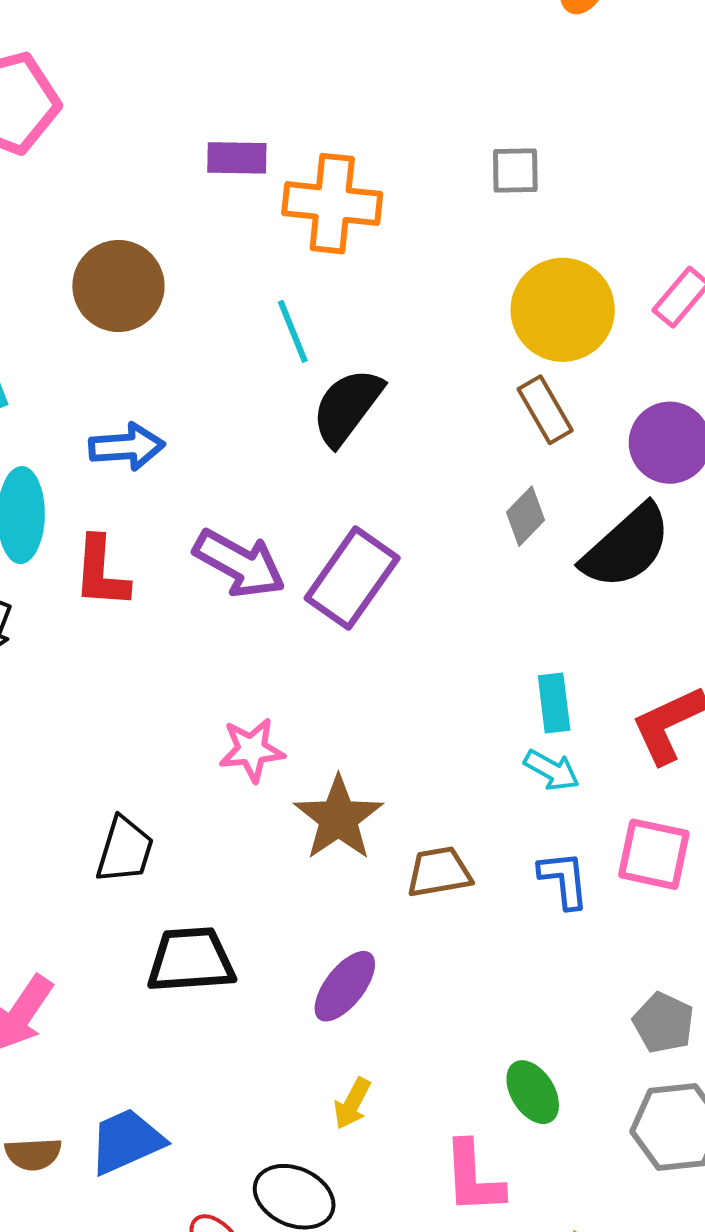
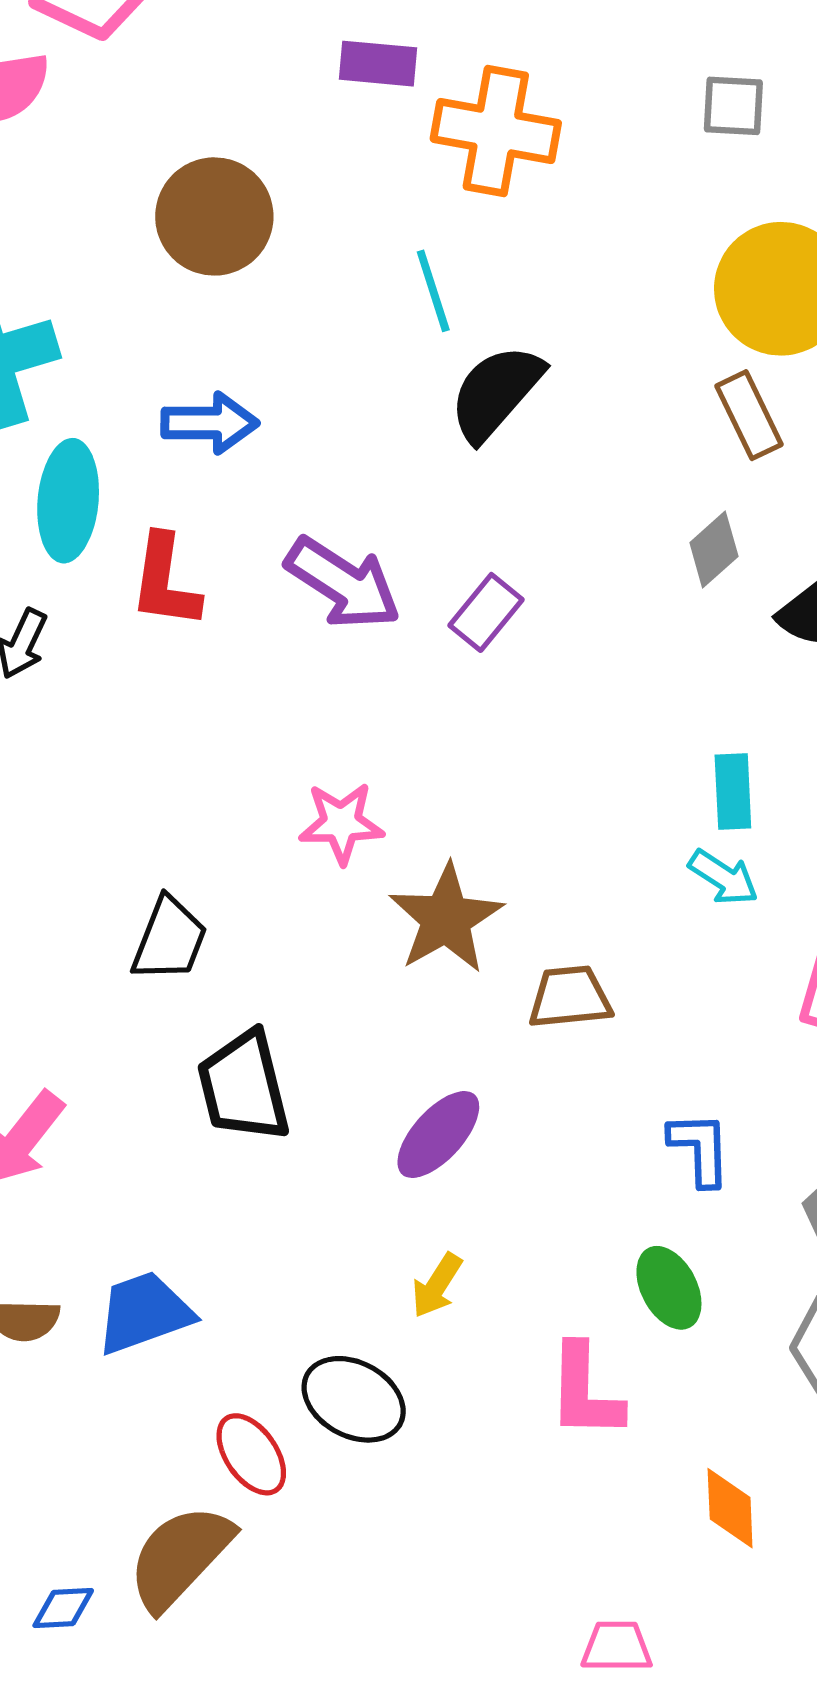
purple rectangle: (352, 578) -> (486, 612), size x0.6
blue L-shape: (564, 880) -> (700, 1149), moved
black trapezoid: (191, 960) -> (244, 1086), turned -104

